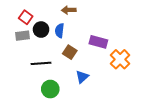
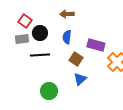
blue semicircle: (60, 31) -> (67, 37), moved
brown square: (70, 52) -> (76, 59), moved
black line: (41, 63) -> (40, 55), moved

